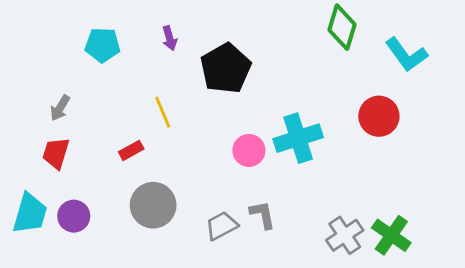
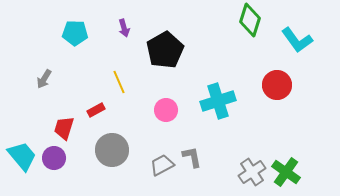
pink circle: (249, 150) -> (166, 110), moved
red trapezoid: (56, 153) -> (64, 128), moved
cyan trapezoid: (30, 213) -> (22, 156), turned -56

